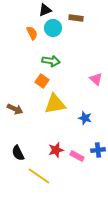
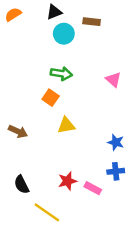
orange semicircle: (32, 33) -> (13, 14), moved, turned -96
pink triangle: (96, 79) -> (113, 80), moved
yellow triangle: (55, 104) -> (66, 125), size x0.7
blue star: (85, 118) -> (116, 142), moved
blue cross: (98, 150) -> (116, 171), moved

